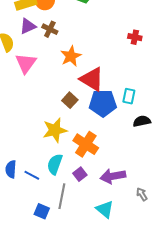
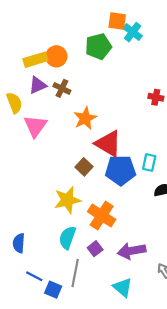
blue line: (32, 175) -> (34, 276), moved

